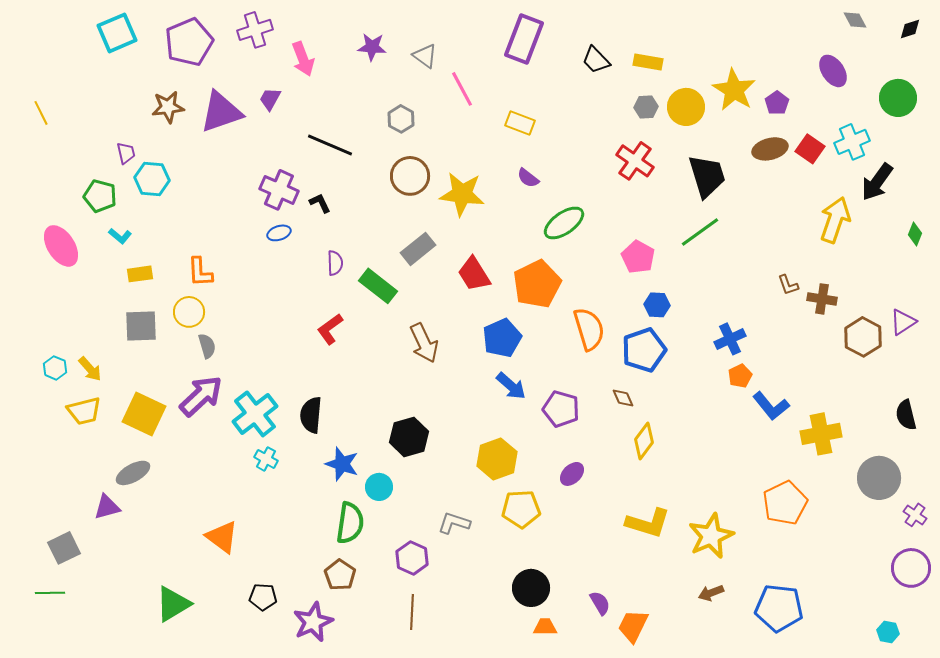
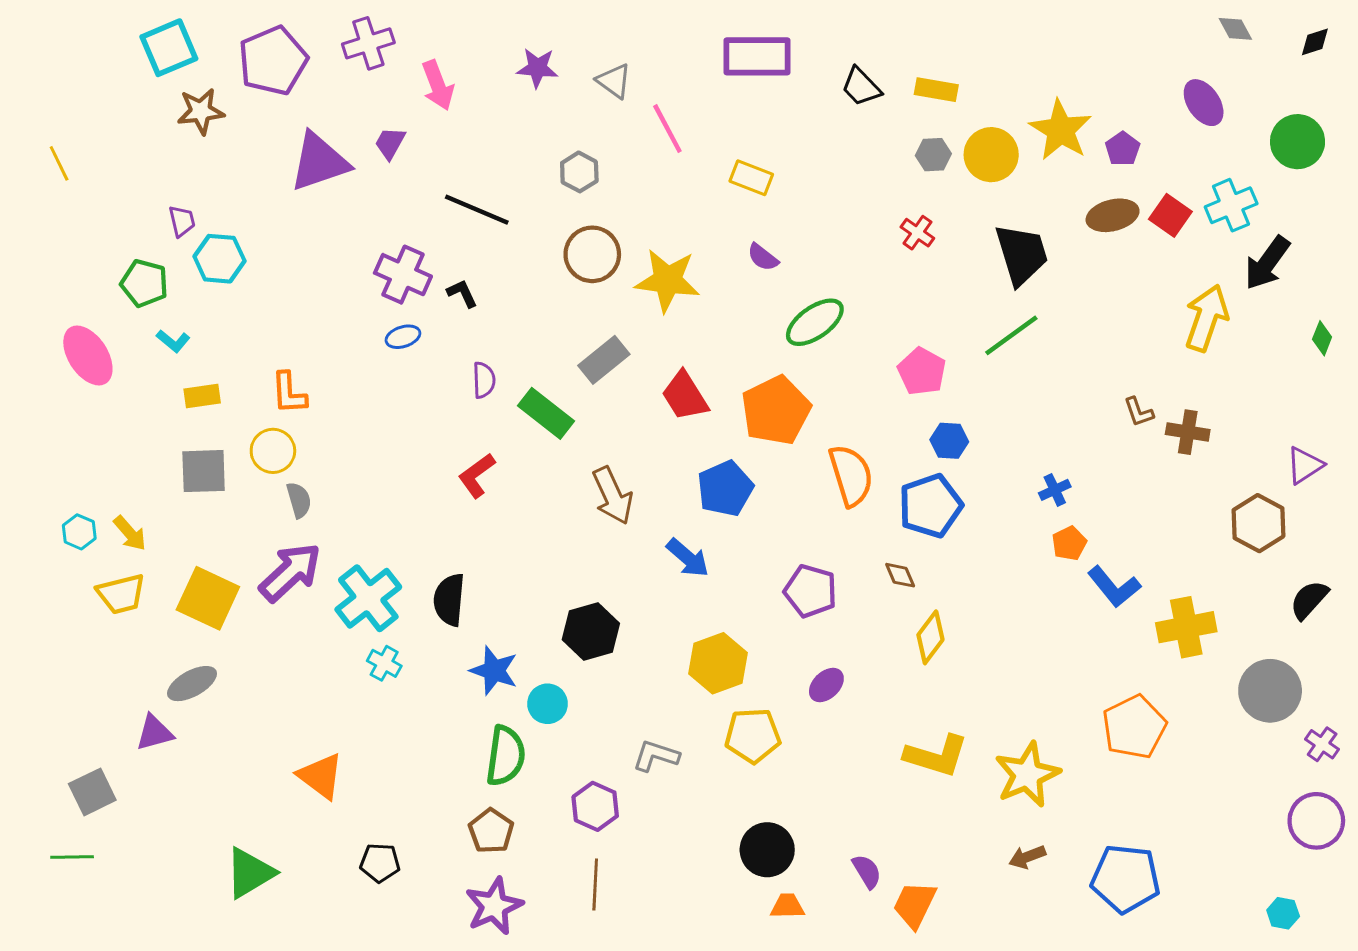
purple rectangle: (524, 39) -> (757, 56), turned 69
brown star: (168, 107) -> (201, 111), moved
red cross: (635, 161) -> (917, 233), size x0.6
brown hexagon: (863, 337) -> (1258, 523), moved
blue cross: (730, 339) -> (1055, 490), size x0.7
blue arrow: (511, 386) -> (688, 558), moved
black semicircle: (906, 415) -> (1309, 600), turned 56
purple star: (313, 622) -> (494, 906), moved

